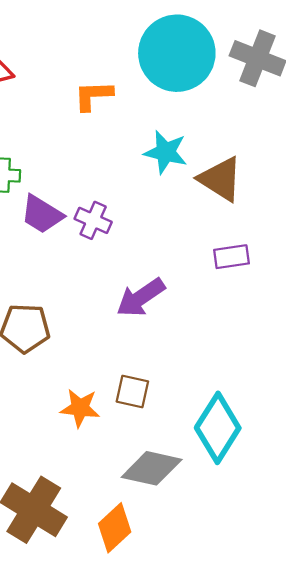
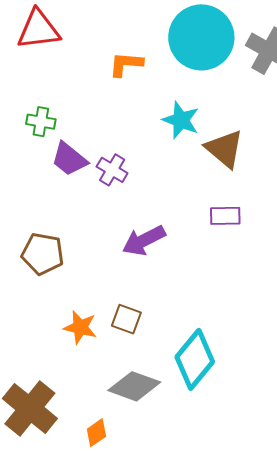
orange diamond: (115, 528) -> (96, 433), size x0.7

